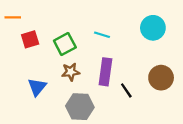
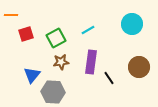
cyan line: (102, 35) -> (88, 30), turned -48
gray hexagon: (80, 107) -> (53, 92), moved

